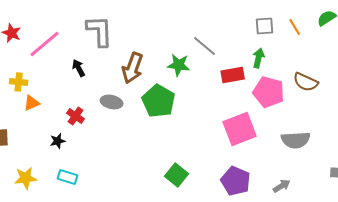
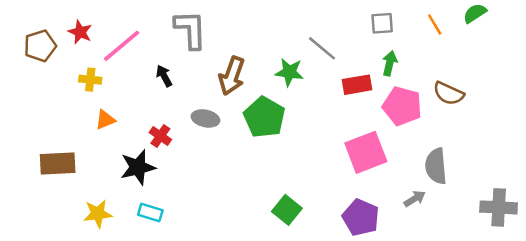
gray square: (265, 26) -> (382, 23), moved
yellow cross: (19, 82) -> (90, 80), moved
gray semicircle: (296, 140) -> (436, 166), turned 88
black star: (58, 141) -> (138, 167), size x1.8
gray arrow: (282, 186) -> (415, 199), moved

